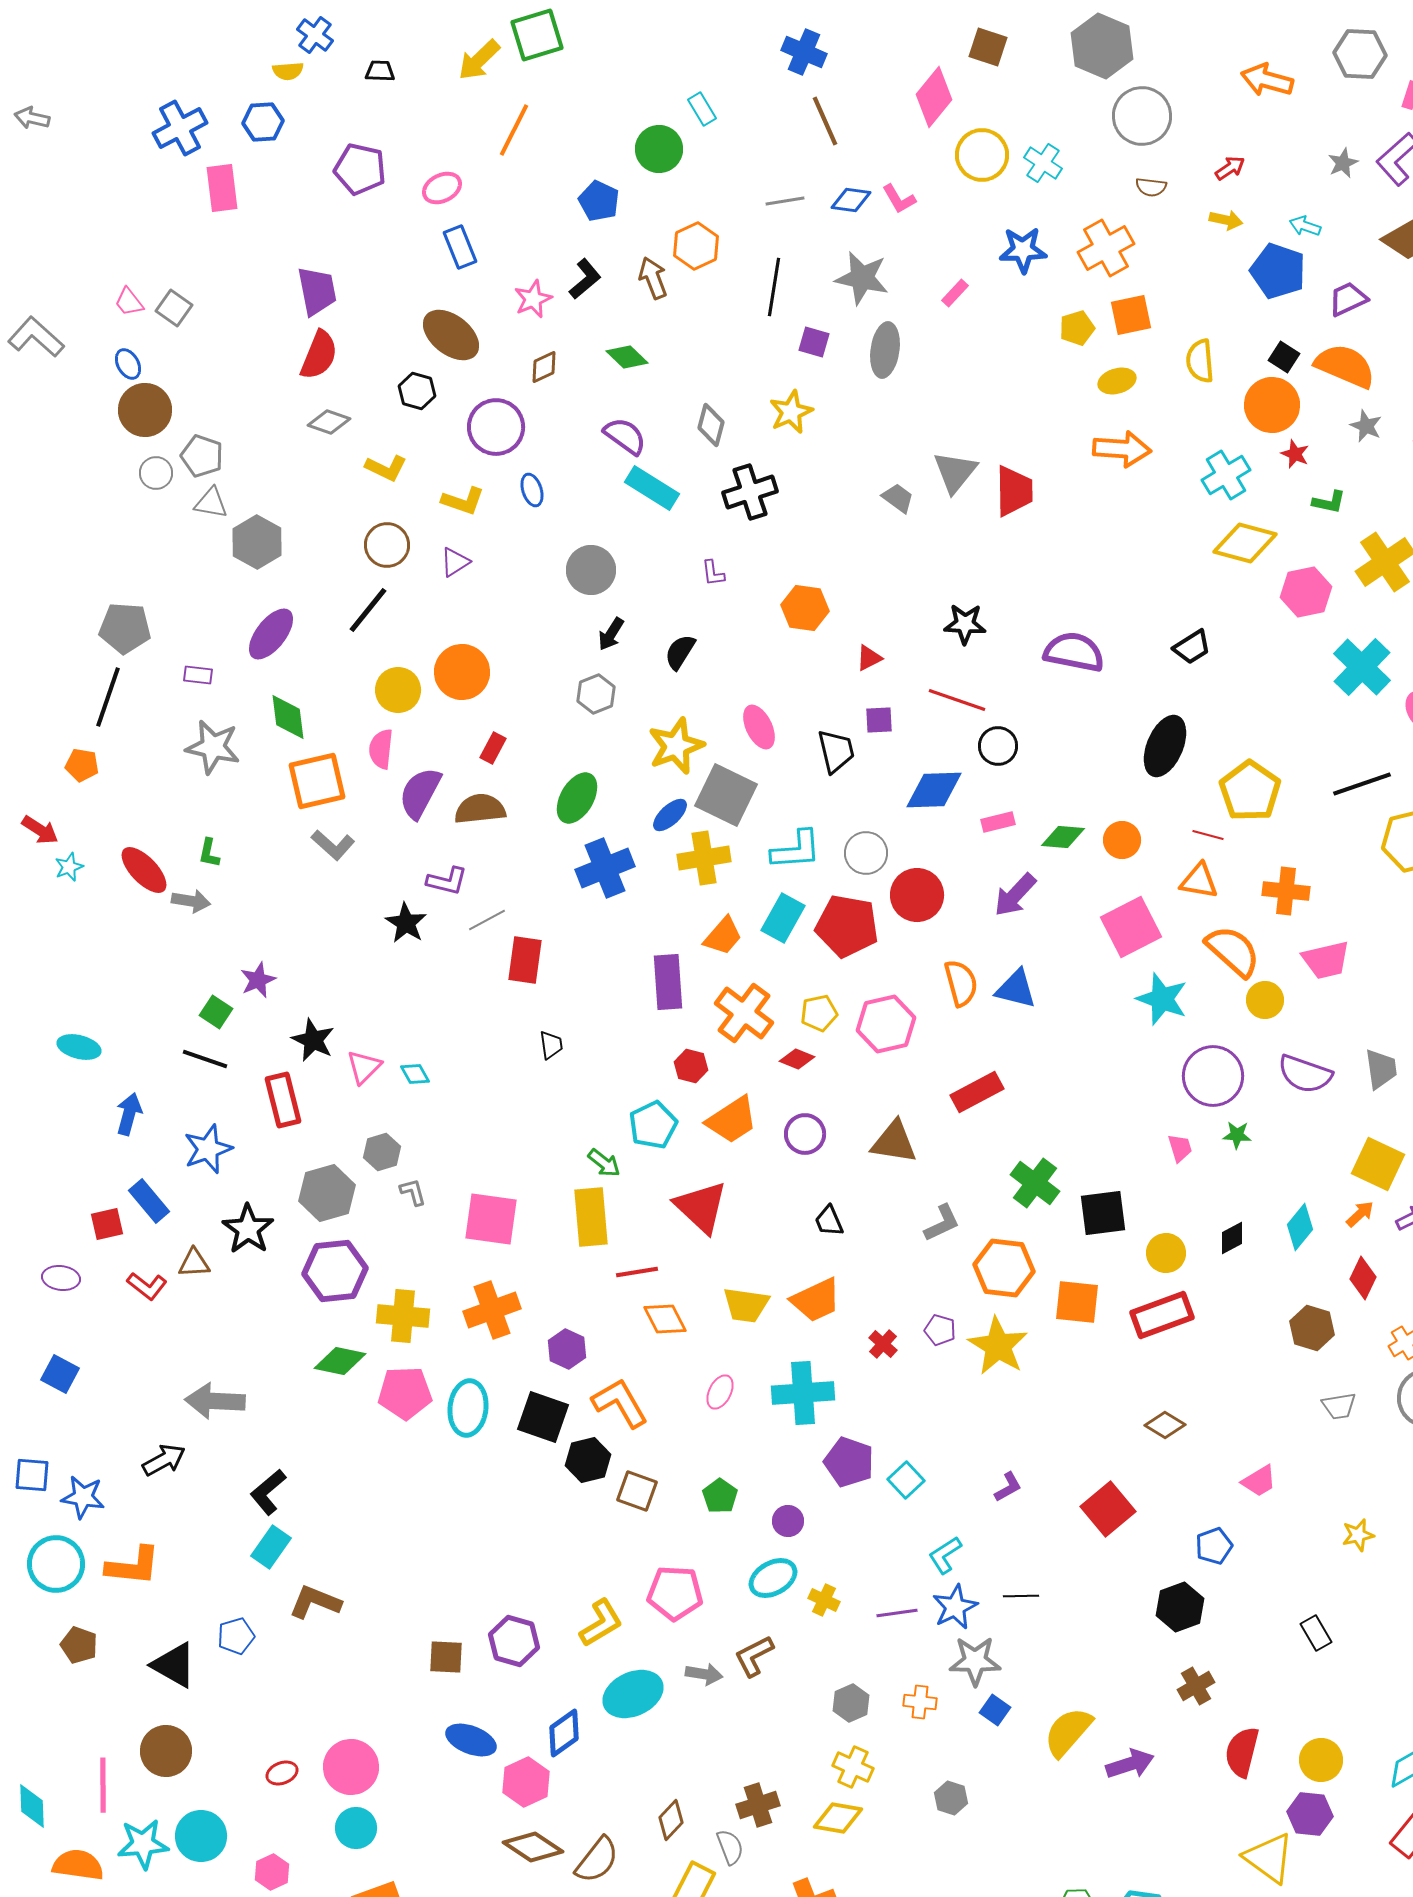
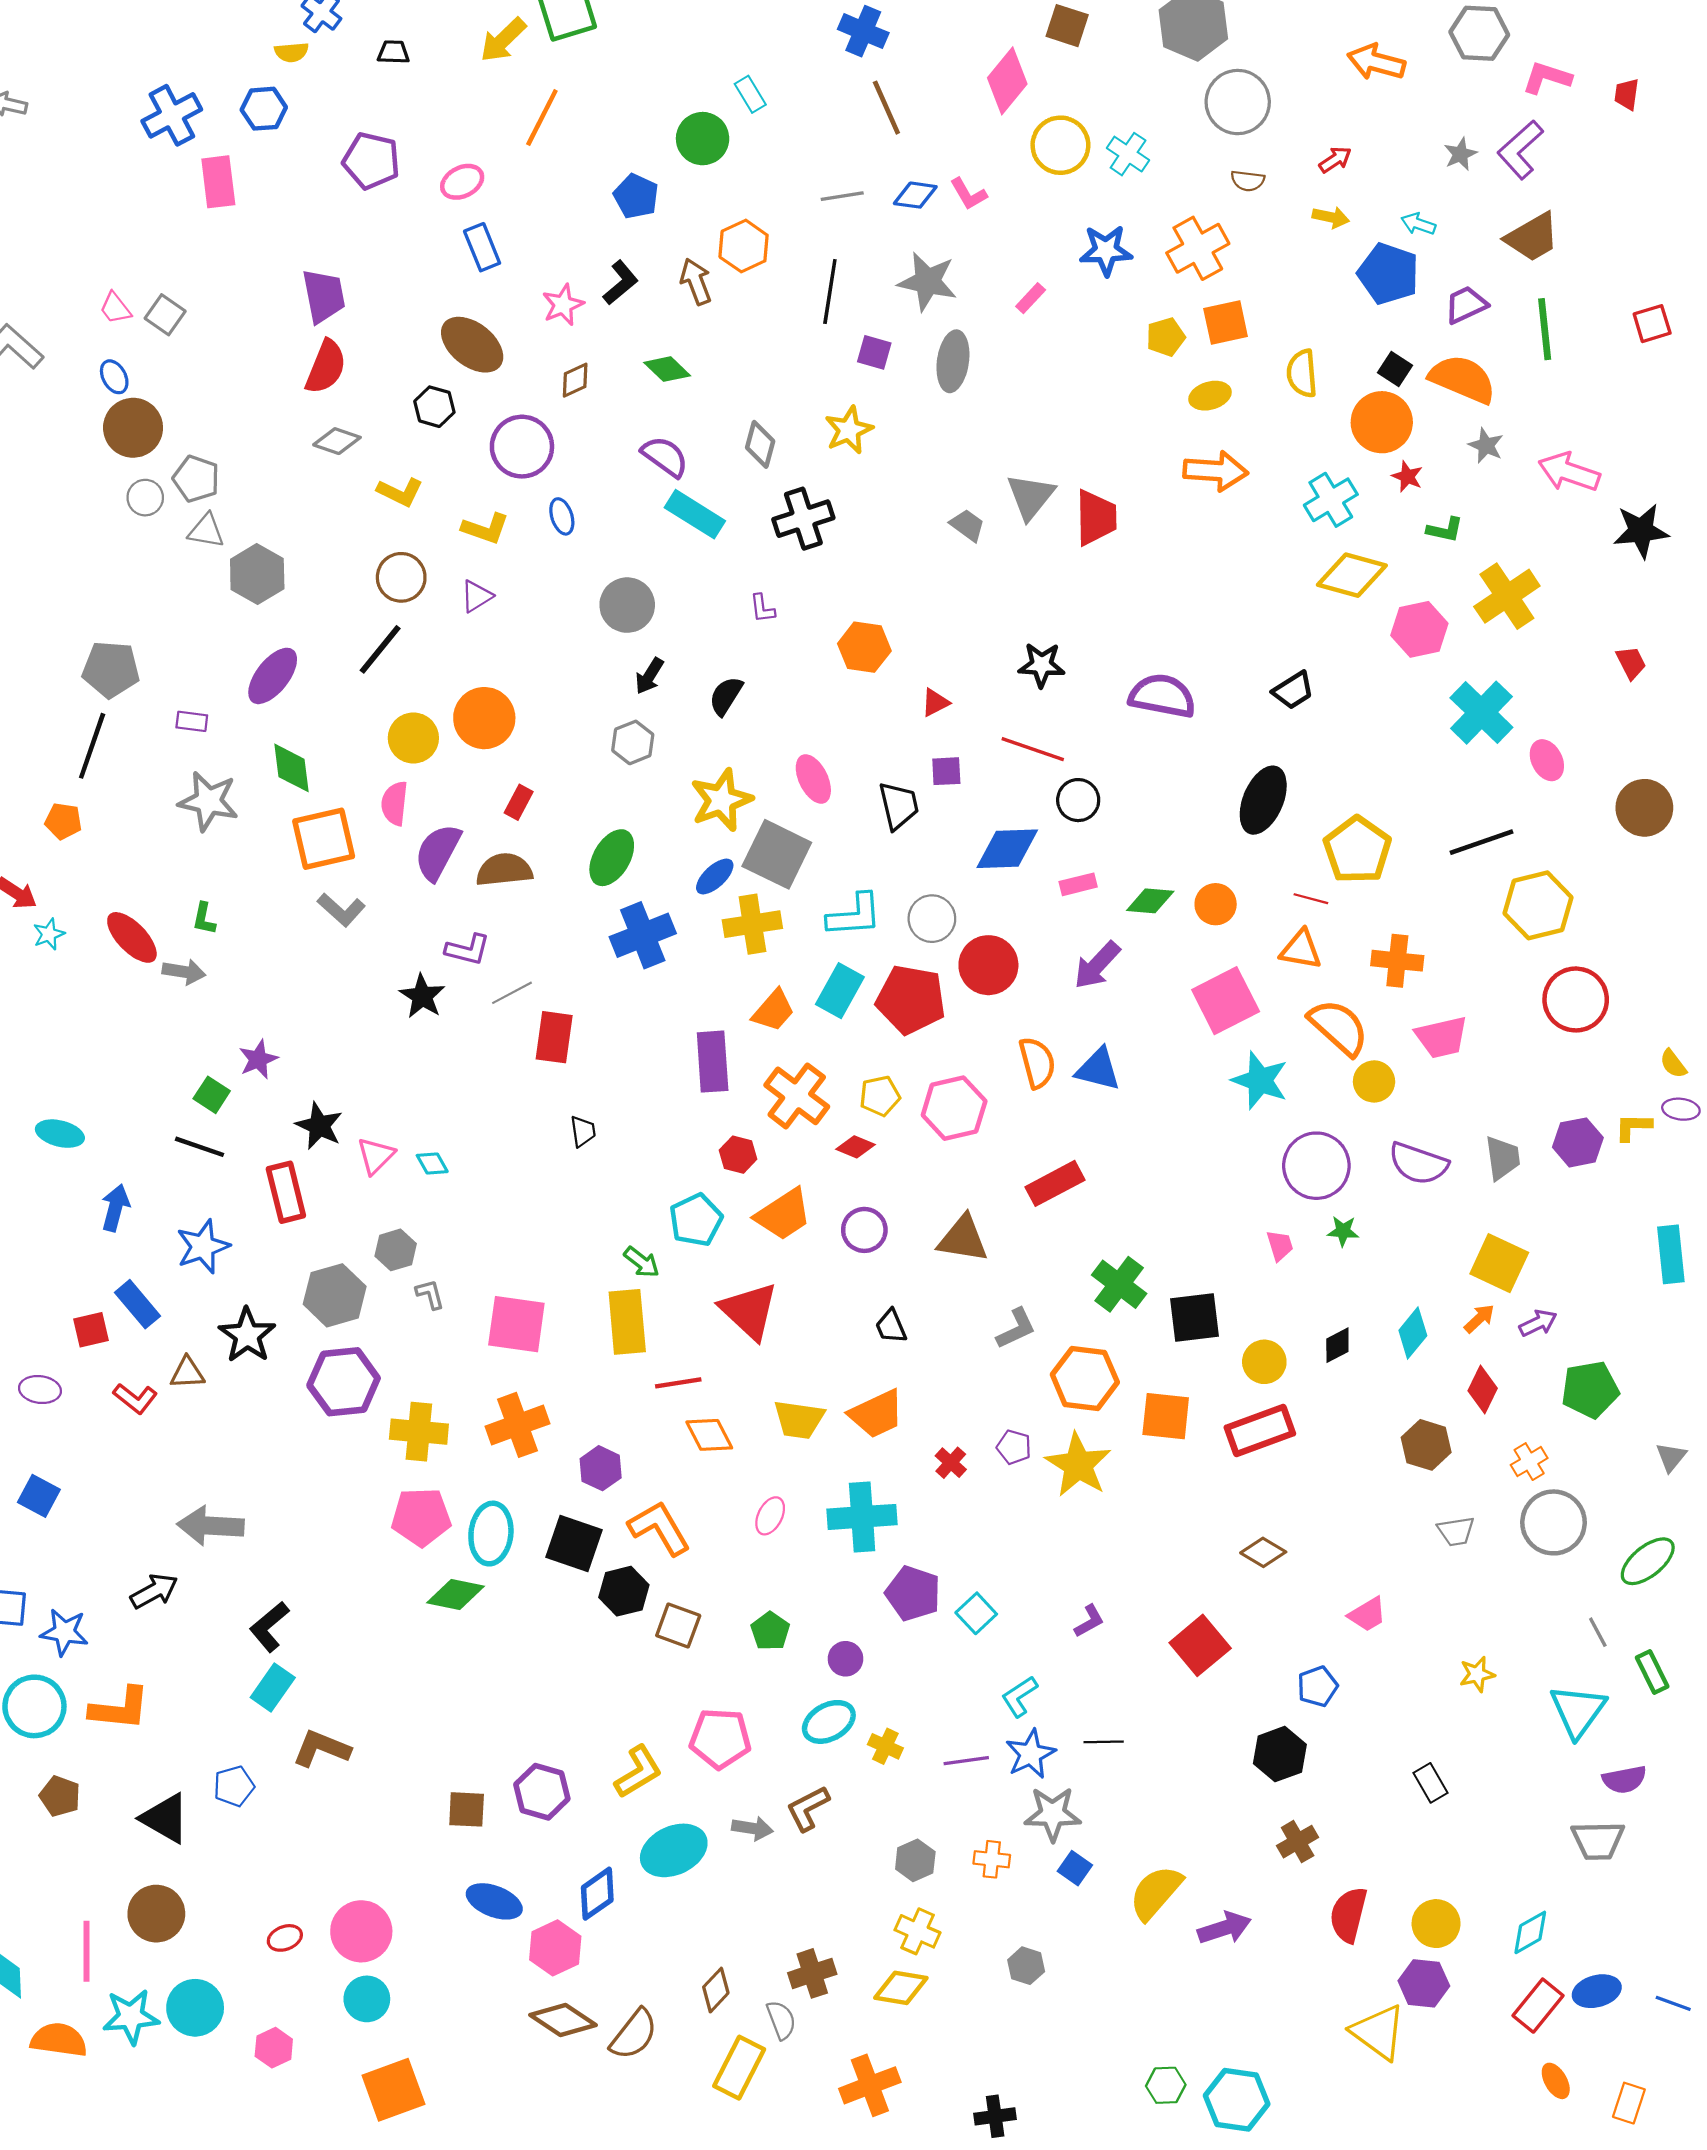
green diamond: (340, 1361) -> (455, 1594), moved

